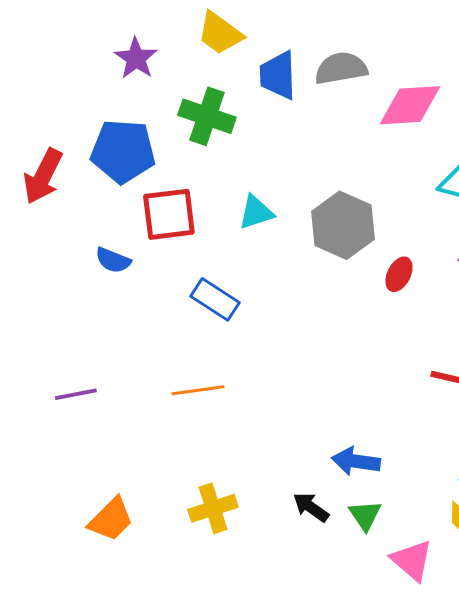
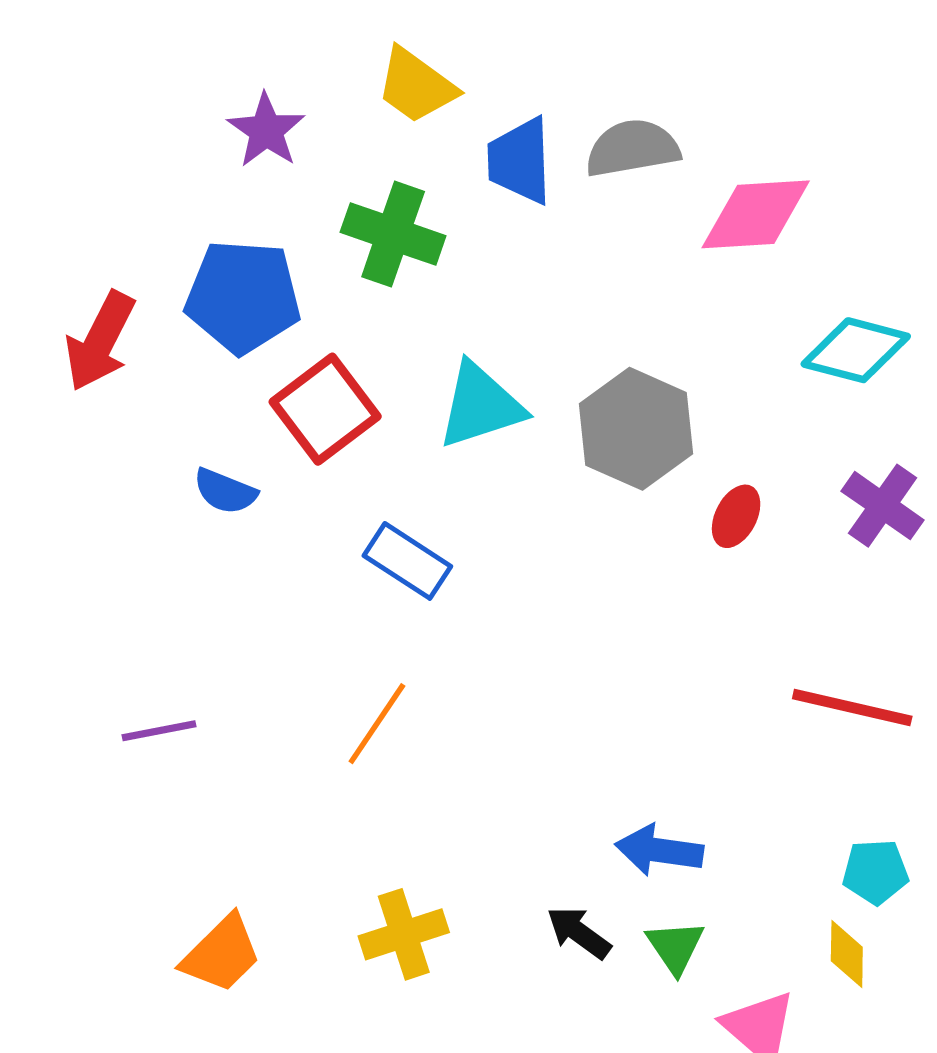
cyan triangle: (256, 212) -> (481, 406), size x1.4
red square: (169, 214) -> (325, 409), turned -30
orange line: (198, 390) -> (377, 724), turned -48

